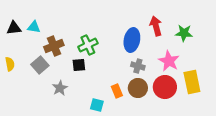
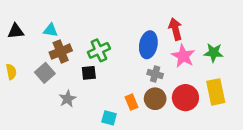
cyan triangle: (34, 27) -> (51, 30), moved
green star: (184, 33) -> (214, 53), moved
pink star: (169, 61) -> (183, 56), moved

